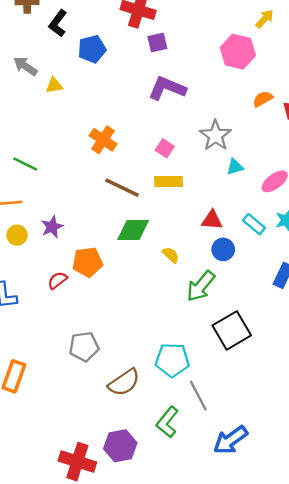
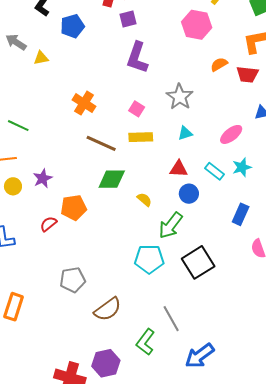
purple L-shape: (167, 88) -> (137, 58), turned -92
cyan triangle: (235, 167) -> (185, 133), moved
cyan pentagon: (172, 360) -> (149, 259), moved

